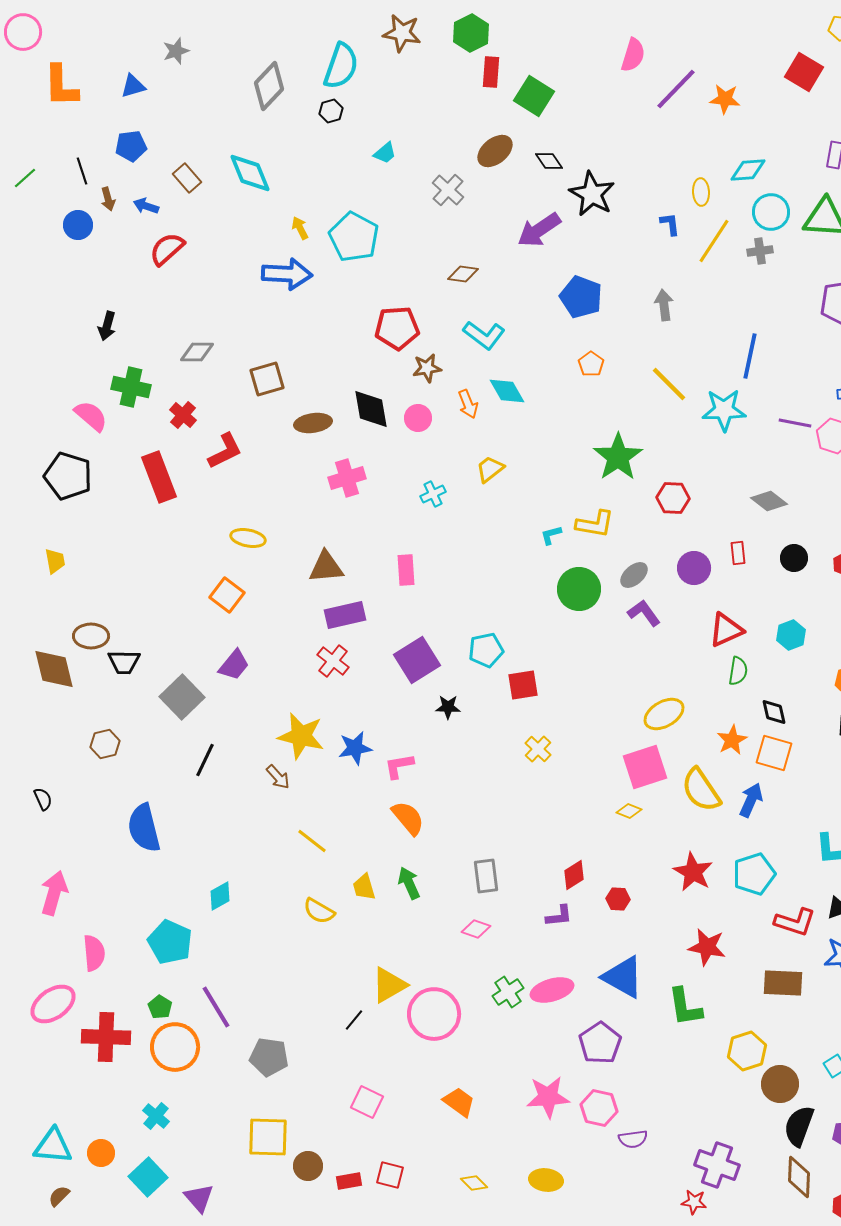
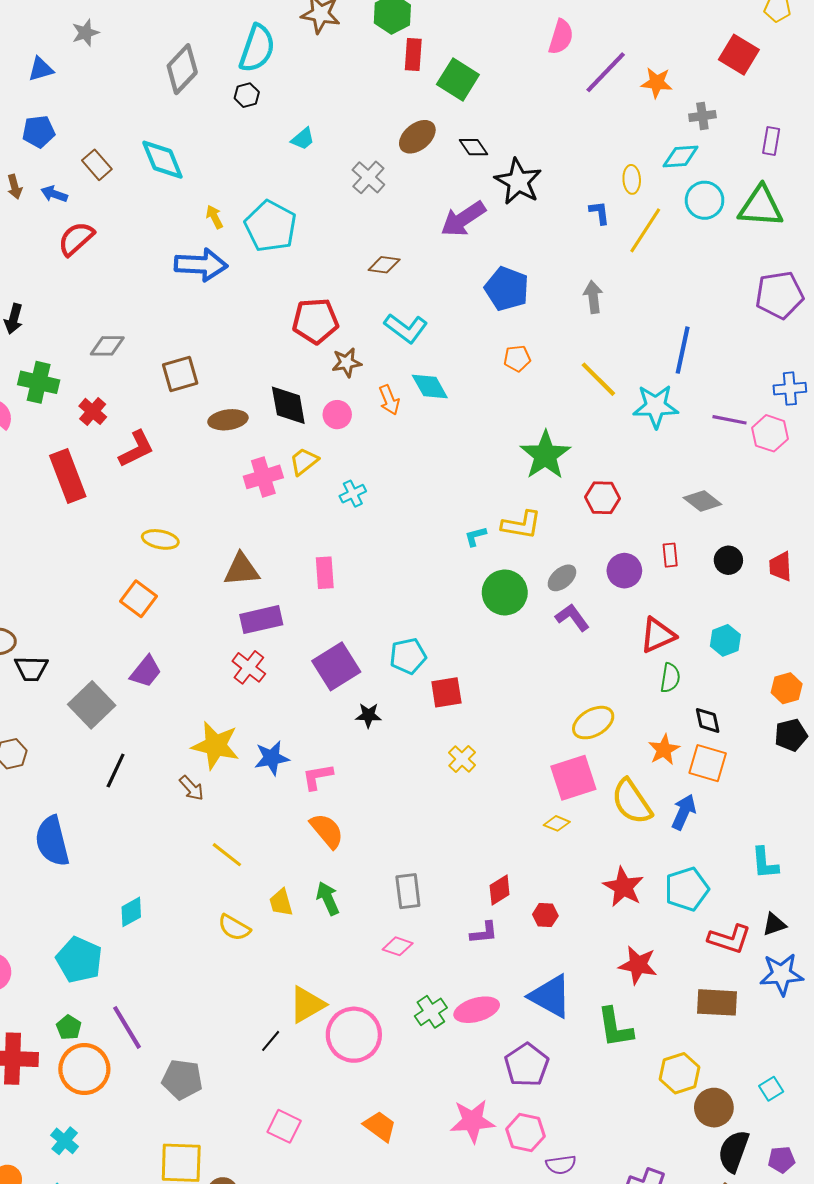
gray cross: (760, 251) -> (702, 116), moved
orange pentagon: (591, 364) -> (517, 358), turned 30
yellow trapezoid: (490, 469) -> (304, 461), moved

